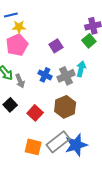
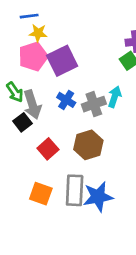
purple square: (56, 46) -> (62, 61), moved, size x1.6
gray arrow: (20, 81) -> (32, 105), size x1.5
black square: (10, 105) -> (23, 122), moved
gray rectangle: (58, 142) -> (75, 190), turned -55

